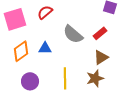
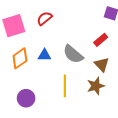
gray semicircle: (73, 34) -> (73, 54), moved
brown triangle: (101, 57) -> (102, 64), turned -42
purple circle: (30, 81) -> (26, 98), moved

